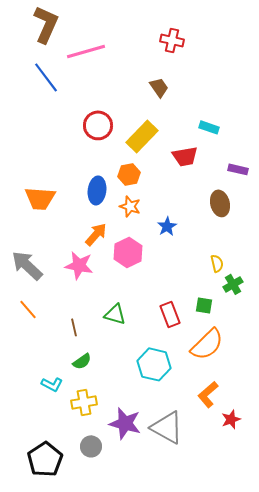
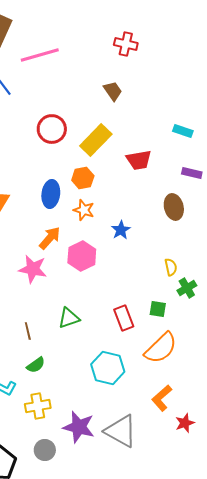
cyan rectangle: (209, 127) -> (183, 131), moved
green triangle: (115, 314) -> (69, 318), turned -35

